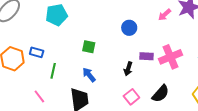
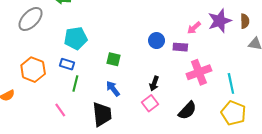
cyan pentagon: (57, 15) -> (76, 38), moved
blue rectangle: (37, 52) -> (67, 64), moved
purple rectangle: (146, 56) -> (180, 47), moved
pink square: (131, 97) -> (150, 103), moved

